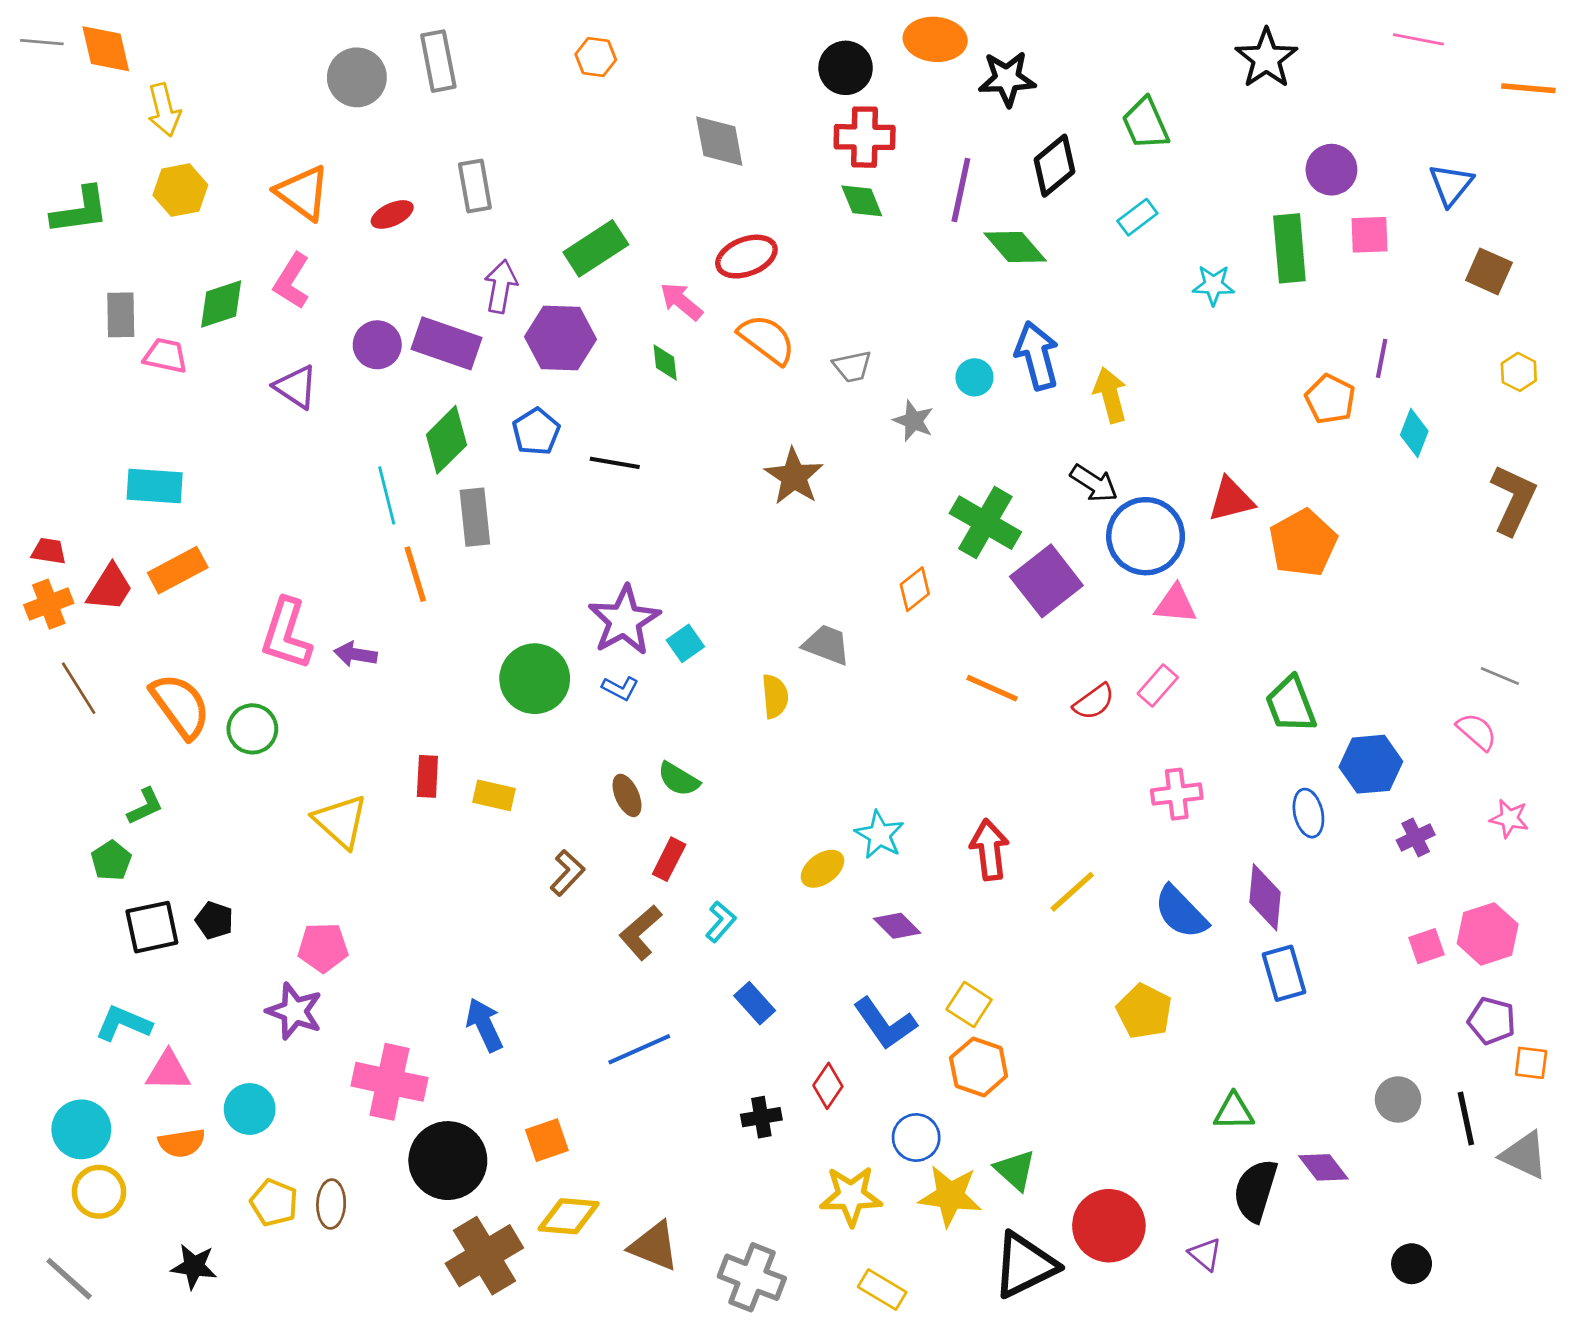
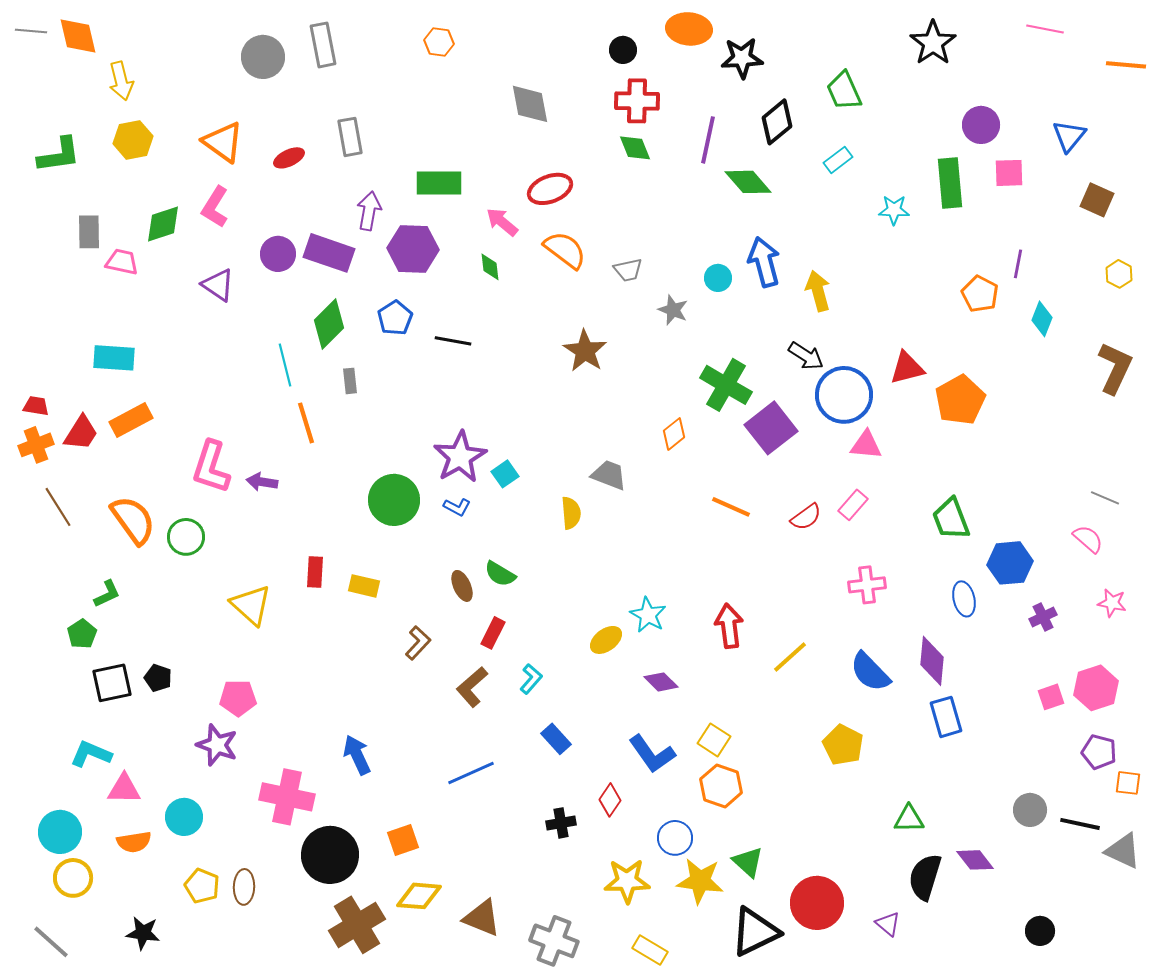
black circle: (846, 68) -> (623, 50), size x0.7
green rectangle: (596, 248) -> (439, 183), turned 33
gray rectangle: (475, 517) -> (350, 381), size x0.6
black line: (1466, 1118) -> (1080, 824), turned -66

